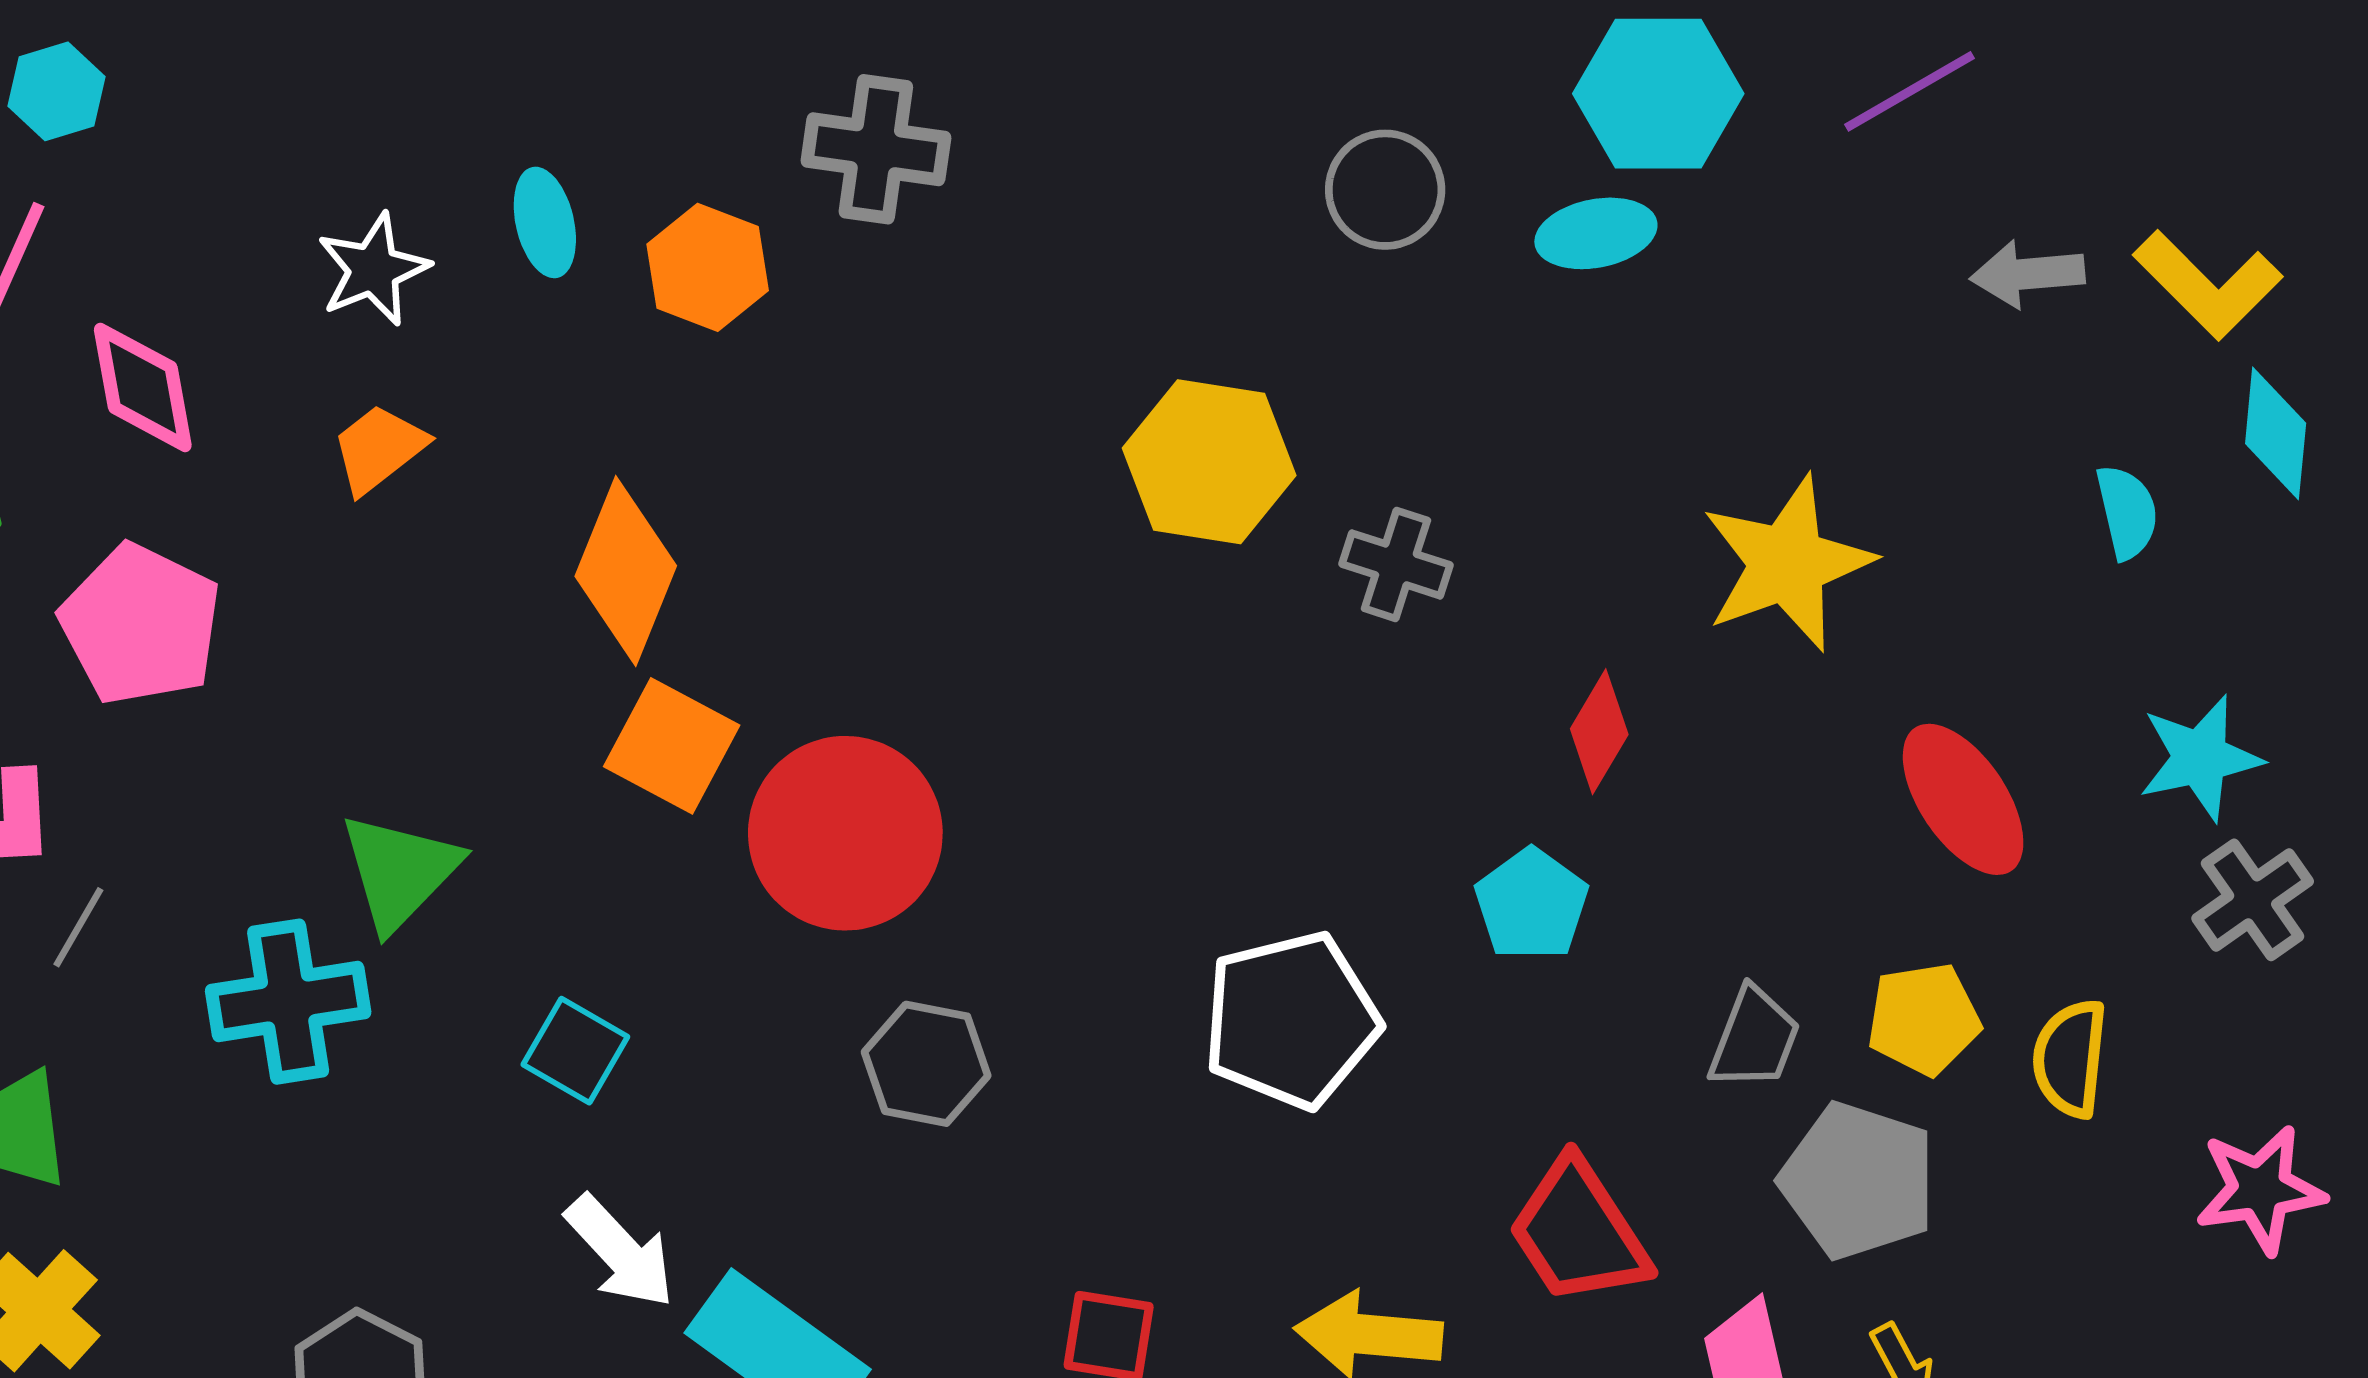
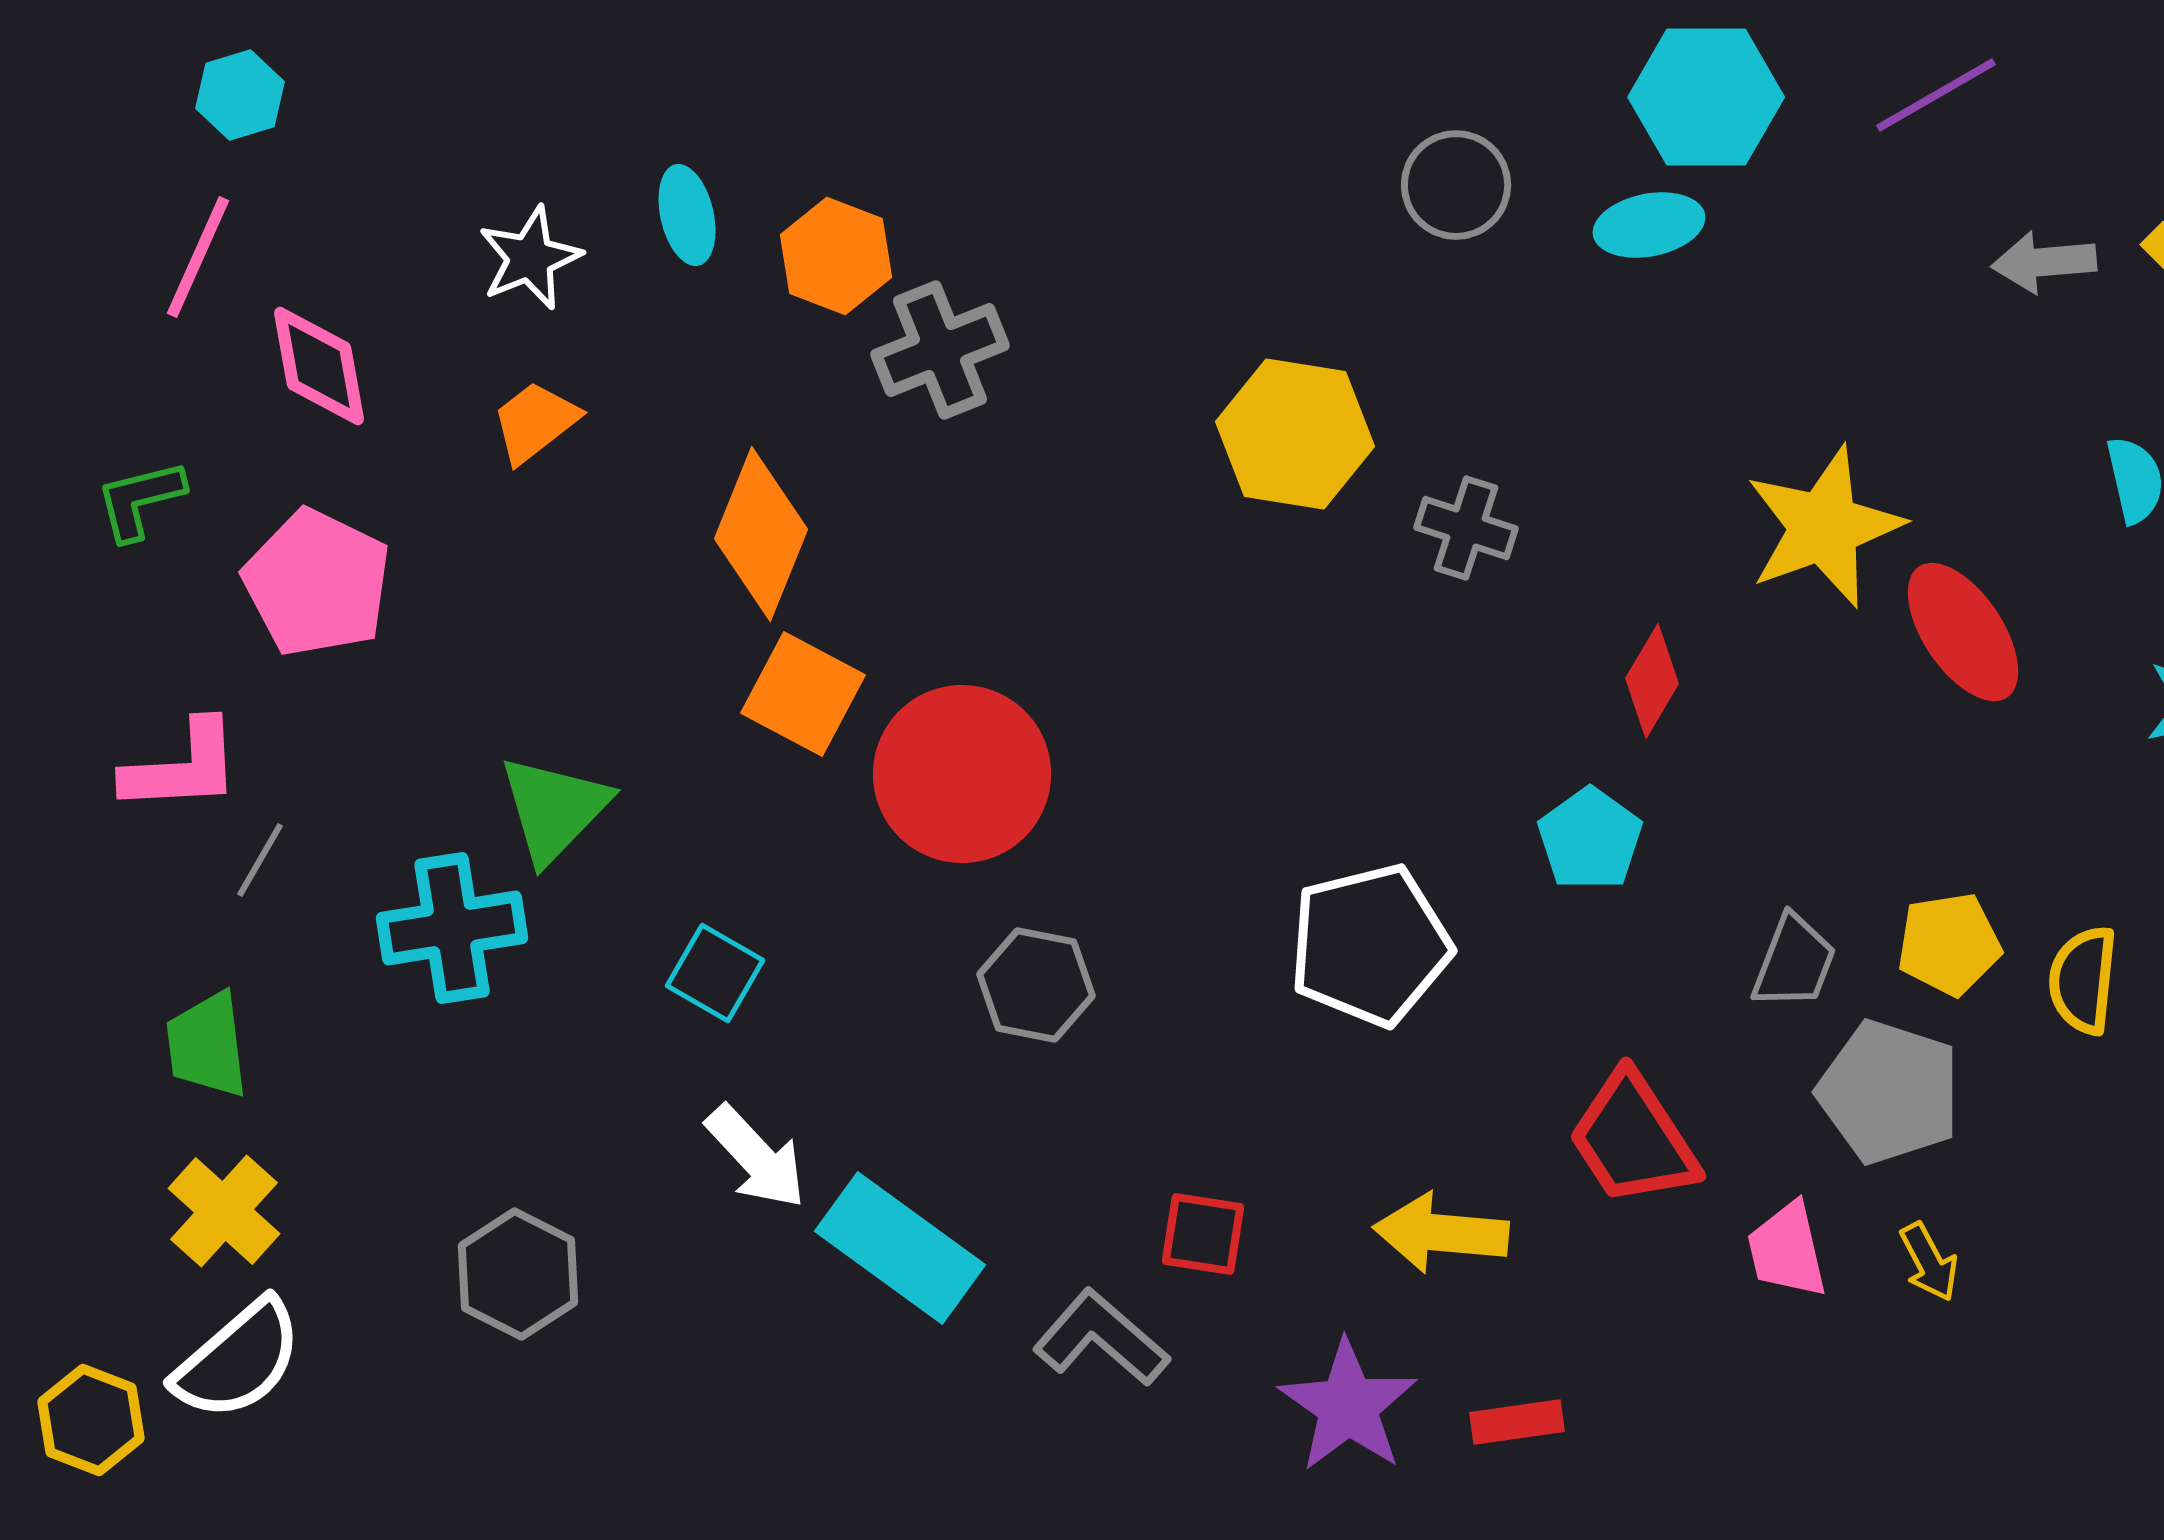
gray cross: (876, 149) -> (940, 350), moved, turned -30
red ellipse: (1963, 799) -> (1963, 632), moved

